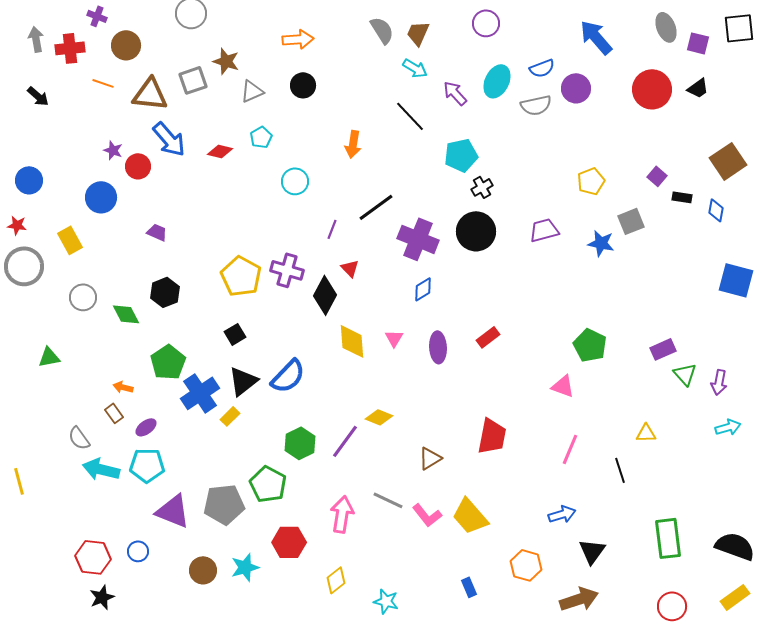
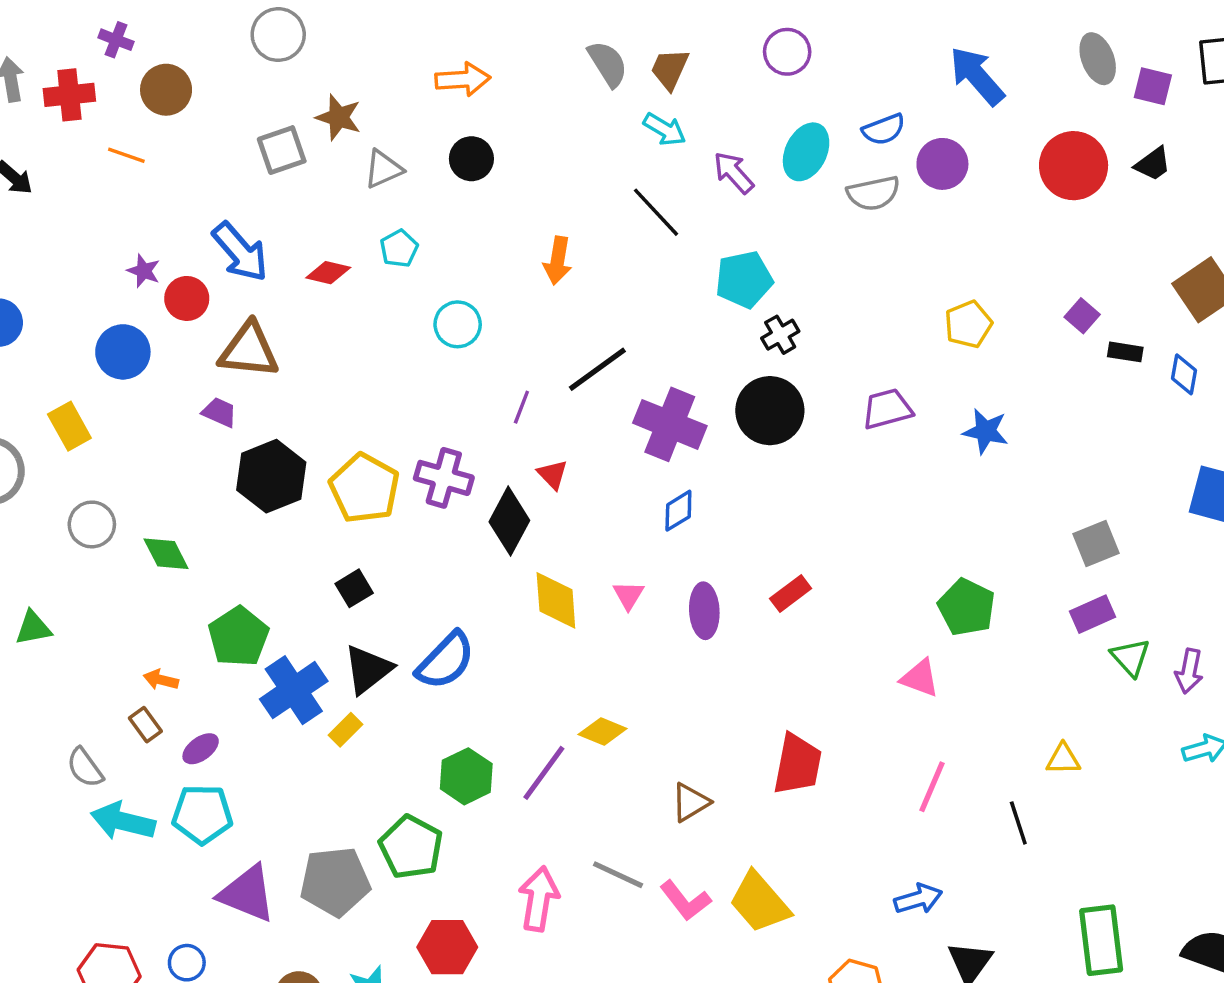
brown triangle: (150, 94) -> (249, 350), moved
gray square: (631, 221) -> (1096, 543), moved
black hexagon: (165, 292) -> (271, 476), moved, size x1.4

